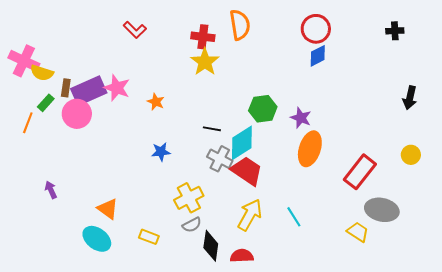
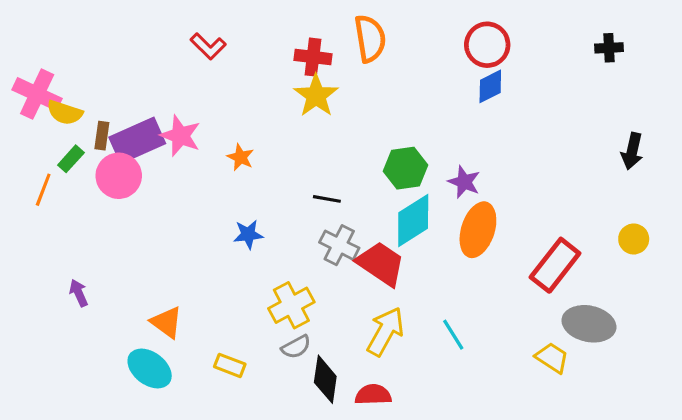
cyan diamond: (242, 143) -> (413, 220), moved

